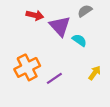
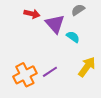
orange cross: (27, 67) -> (25, 75), moved
yellow arrow: (95, 73) -> (87, 67), size x1.5

